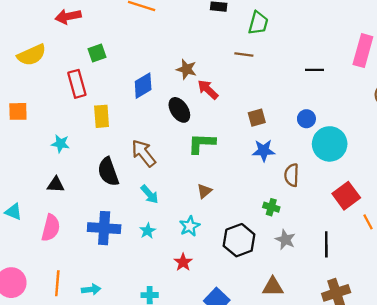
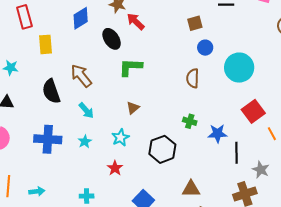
brown square: (257, 118) -> (195, 23), moved
blue circle: (306, 119) -> (205, 48), moved
blue star: (264, 151) -> (218, 133), moved
brown semicircle: (292, 175) -> (193, 78), moved
gray star: (285, 240) -> (261, 170), moved

